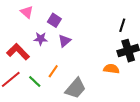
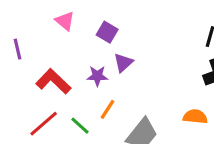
purple star: (41, 39) -> (97, 76), moved
orange semicircle: (111, 69) -> (195, 117), moved

